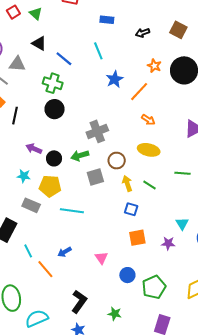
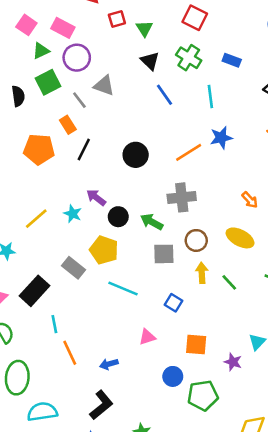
black triangle: (39, 43) -> (150, 61), moved
green cross: (53, 83) -> (189, 58), moved
orange line: (139, 92) -> (189, 152), moved
green arrow: (80, 156) -> (152, 222), turned 30
cyan star: (24, 176) -> (73, 214), moved
blue square: (131, 209) -> (174, 303), moved
blue arrow: (64, 252) -> (109, 364), moved
pink triangle: (101, 258) -> (147, 337), moved, turned 32
blue circle: (127, 275) -> (173, 376), moved
green pentagon: (154, 287) -> (203, 395), moved

